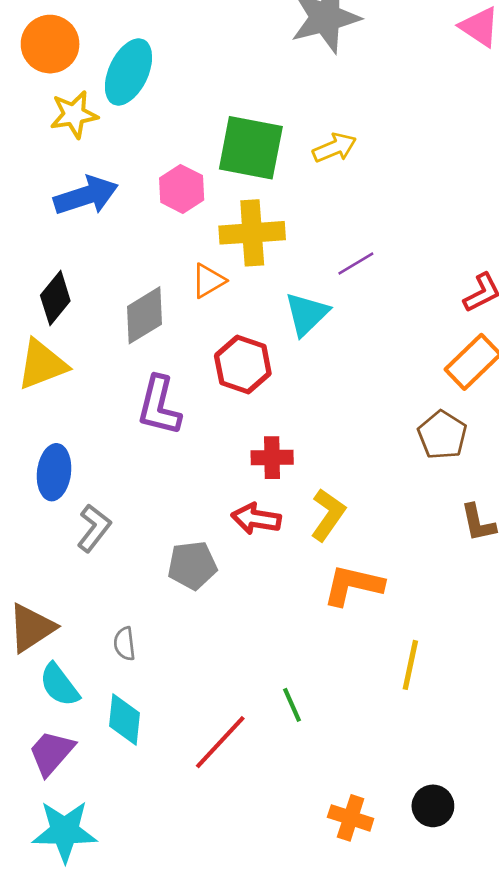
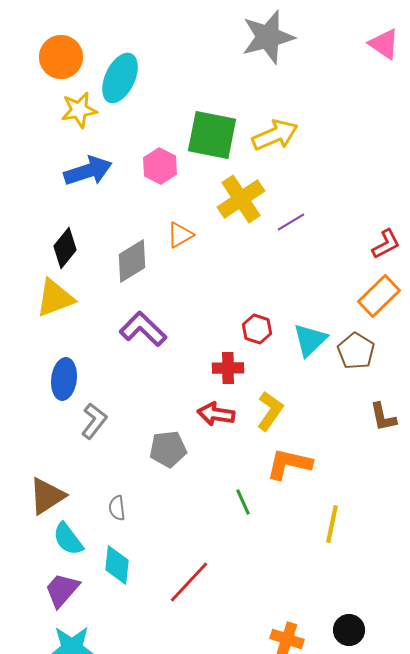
yellow arrow: (335, 148) -> (275, 135), size x1.4
yellow cross: (252, 233) -> (241, 199), moved, turned -30
cyan triangle: (307, 314) -> (310, 340), moved
red hexagon: (243, 364) -> (257, 329), moved, size x0.7
purple L-shape: (159, 406) -> (143, 329), turned 120
green line: (292, 705) -> (243, 502), moved

